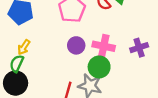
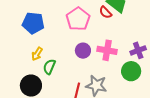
green semicircle: (17, 64) -> (49, 67), moved
green circle: (99, 67) -> (131, 71), moved

